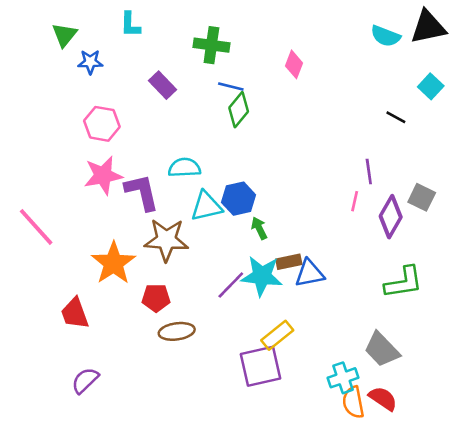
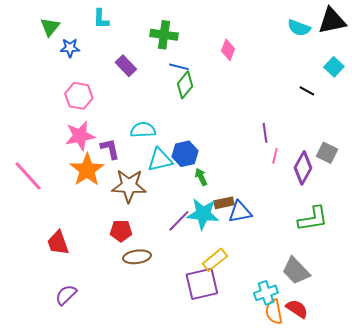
purple line: (369, 172) -> (265, 133), moved
purple L-shape: (142, 192) -> (110, 149), size x0.7
orange star: (113, 263) -> (87, 170), moved

